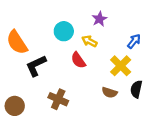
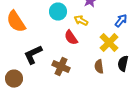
black L-shape: (36, 66) -> (33, 55), moved
brown semicircle: (109, 93) -> (99, 67), turned 64
brown cross: (58, 99) -> (61, 67), moved

